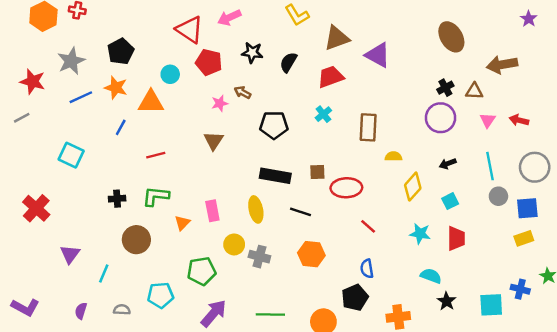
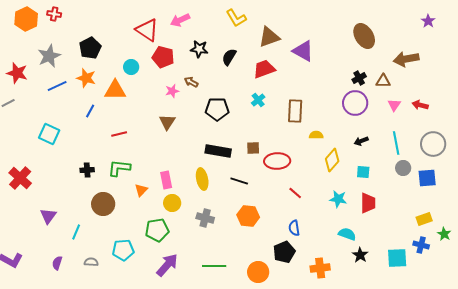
cyan square: (450, 201) -> (363, 172), turned 32
yellow rectangle: (524, 238) -> (424, 219), moved
yellow circle: (234, 244) -> (172, 203), moved

